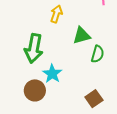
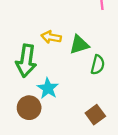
yellow arrow: (56, 14) -> (51, 37), moved, turned -96

